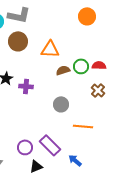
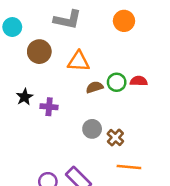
gray L-shape: (19, 15) -> (68, 20), moved
brown cross: (98, 90) -> (115, 138), moved
orange line: (83, 126) -> (129, 167), moved

